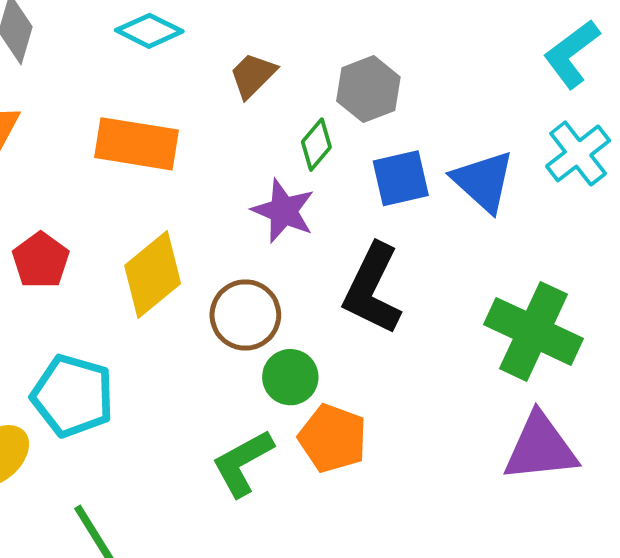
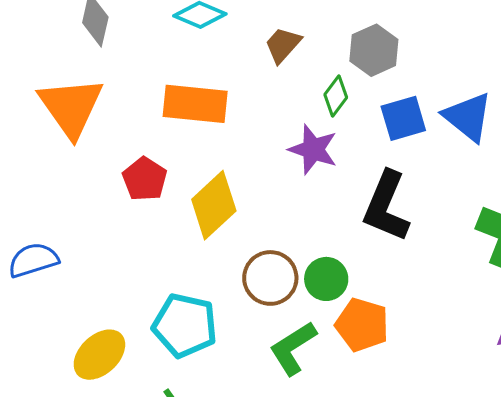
red pentagon: (41, 260) -> (145, 179), moved
brown circle: (245, 315) -> (270, 278), moved
cyan pentagon: (73, 396) -> (185, 325), moved

